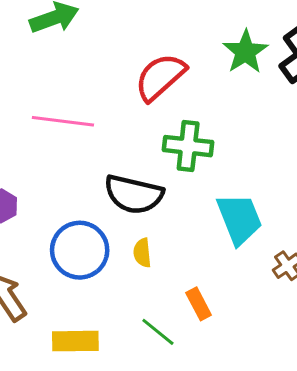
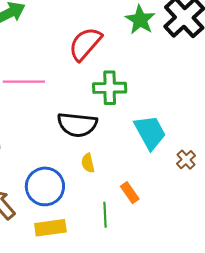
blue circle: (80, 250) -> (45, 186), moved
green line: (158, 332) -> (105, 215), turned 55

